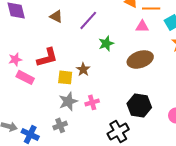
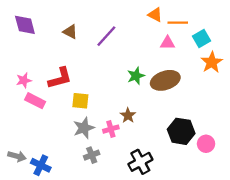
green star: (106, 43) -> (136, 76), moved
brown star: (83, 69) -> (128, 115), moved
black hexagon: (139, 105) -> (181, 131), moved
gray cross: (60, 125) -> (92, 155), moved

